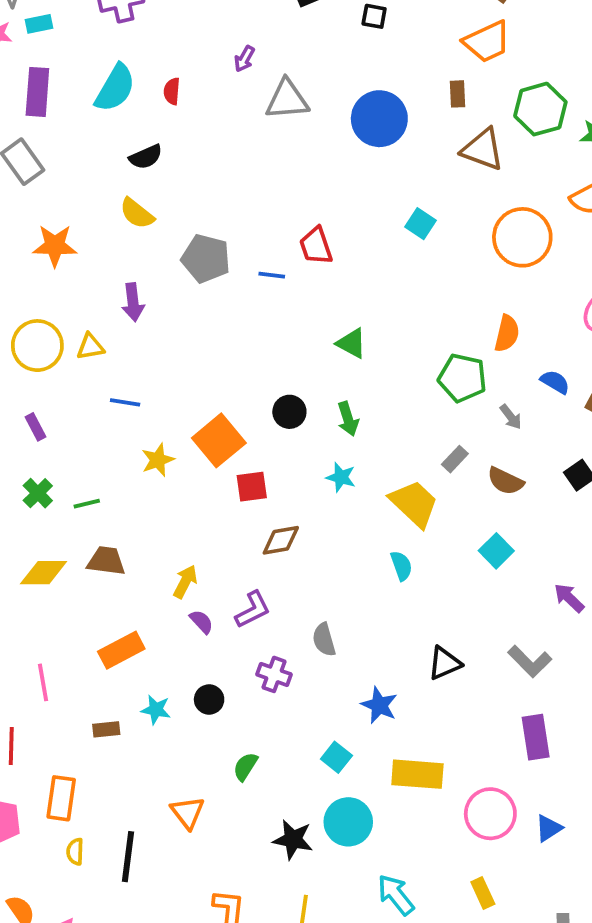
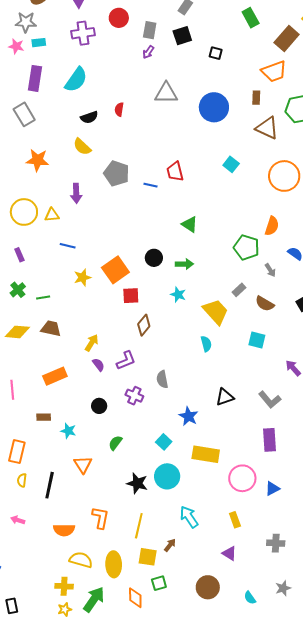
purple arrow: (244, 59) -> (148, 52), moved
red semicircle: (172, 91) -> (119, 109), moved
green arrow: (348, 419) -> (184, 264), turned -78
brown diamond: (281, 540) -> (144, 325), turned -45
cyan square: (496, 551) -> (257, 340), turned -36
cyan star: (156, 710) -> (68, 431), moved

